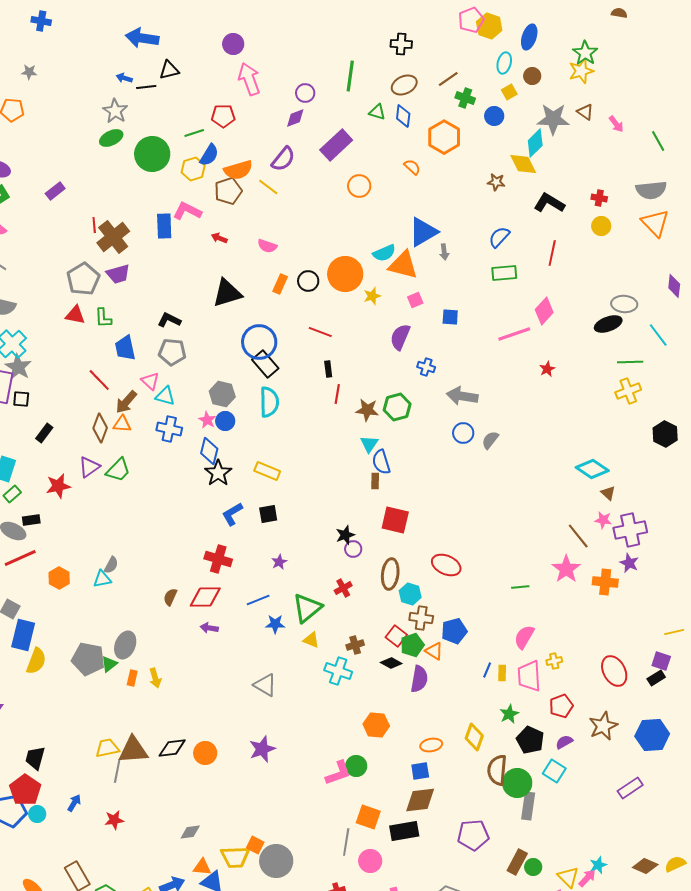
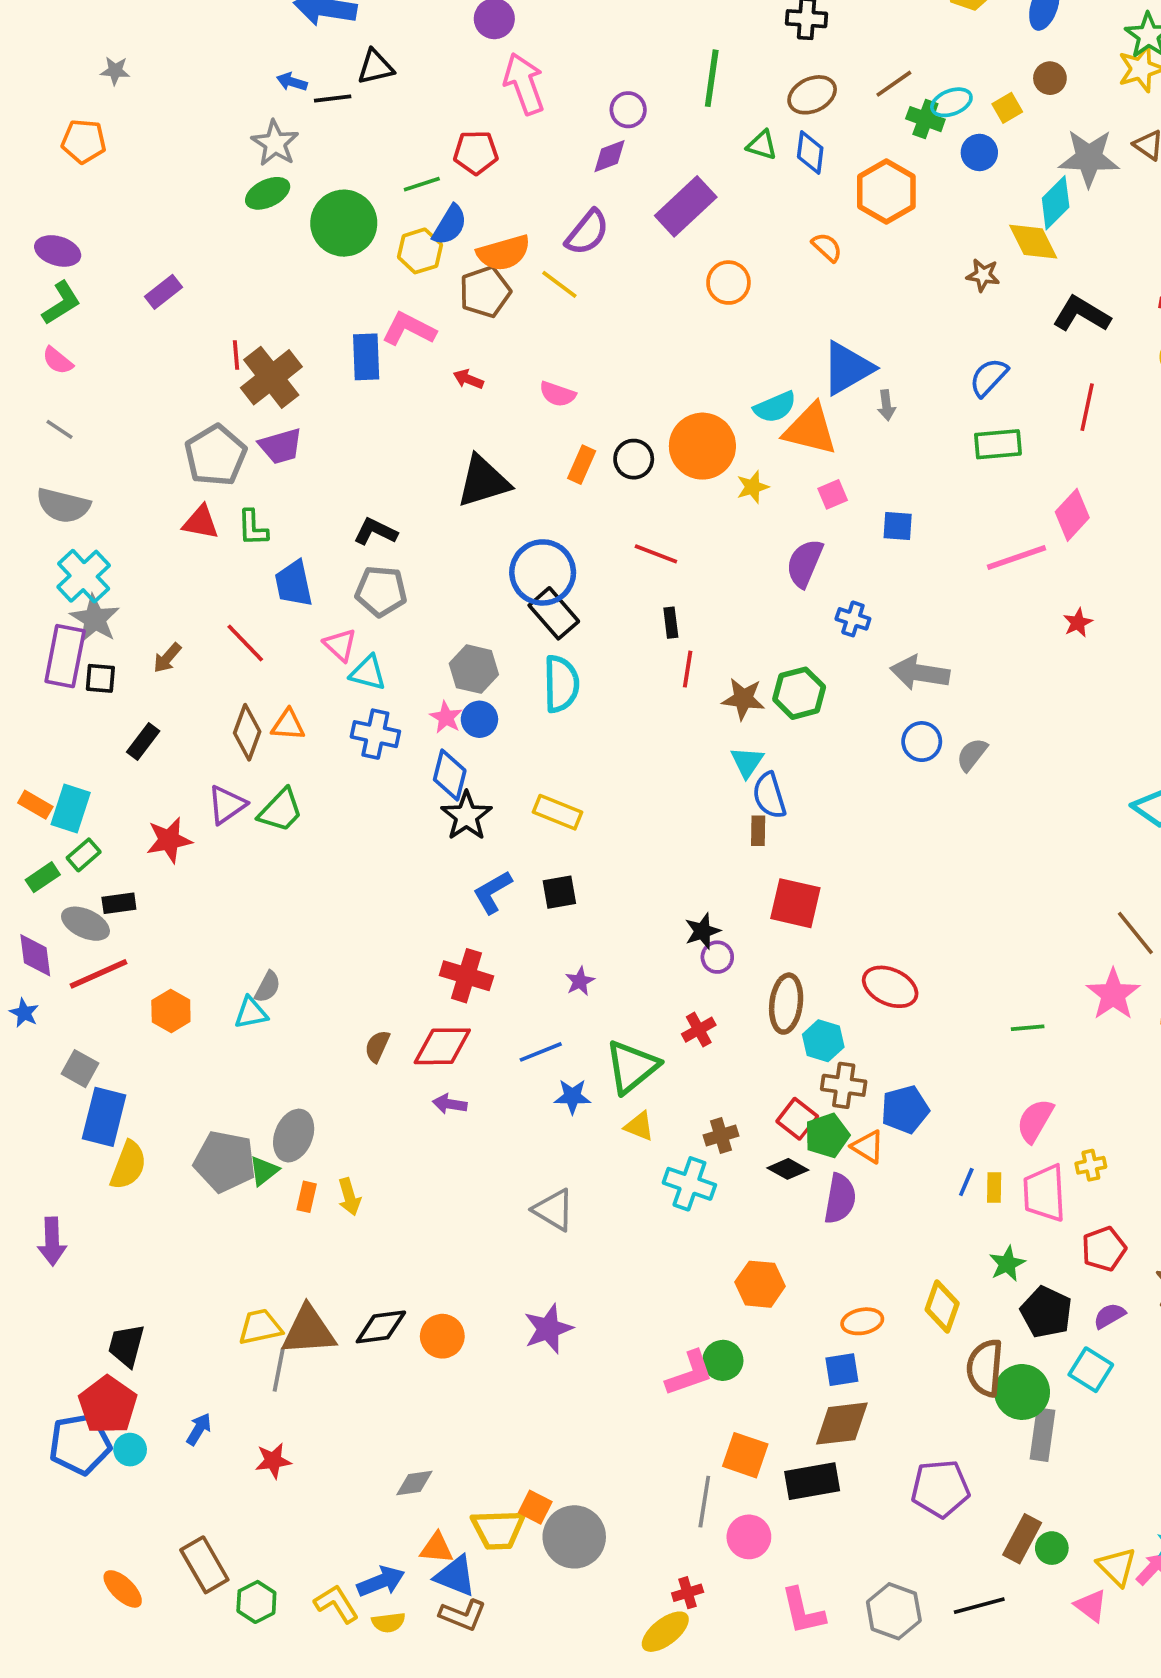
cyan ellipse: (504, 63) -> (951, 102), moved, turned 55
brown arrow: (126, 402) -> (167, 658), moved, size x0.7

